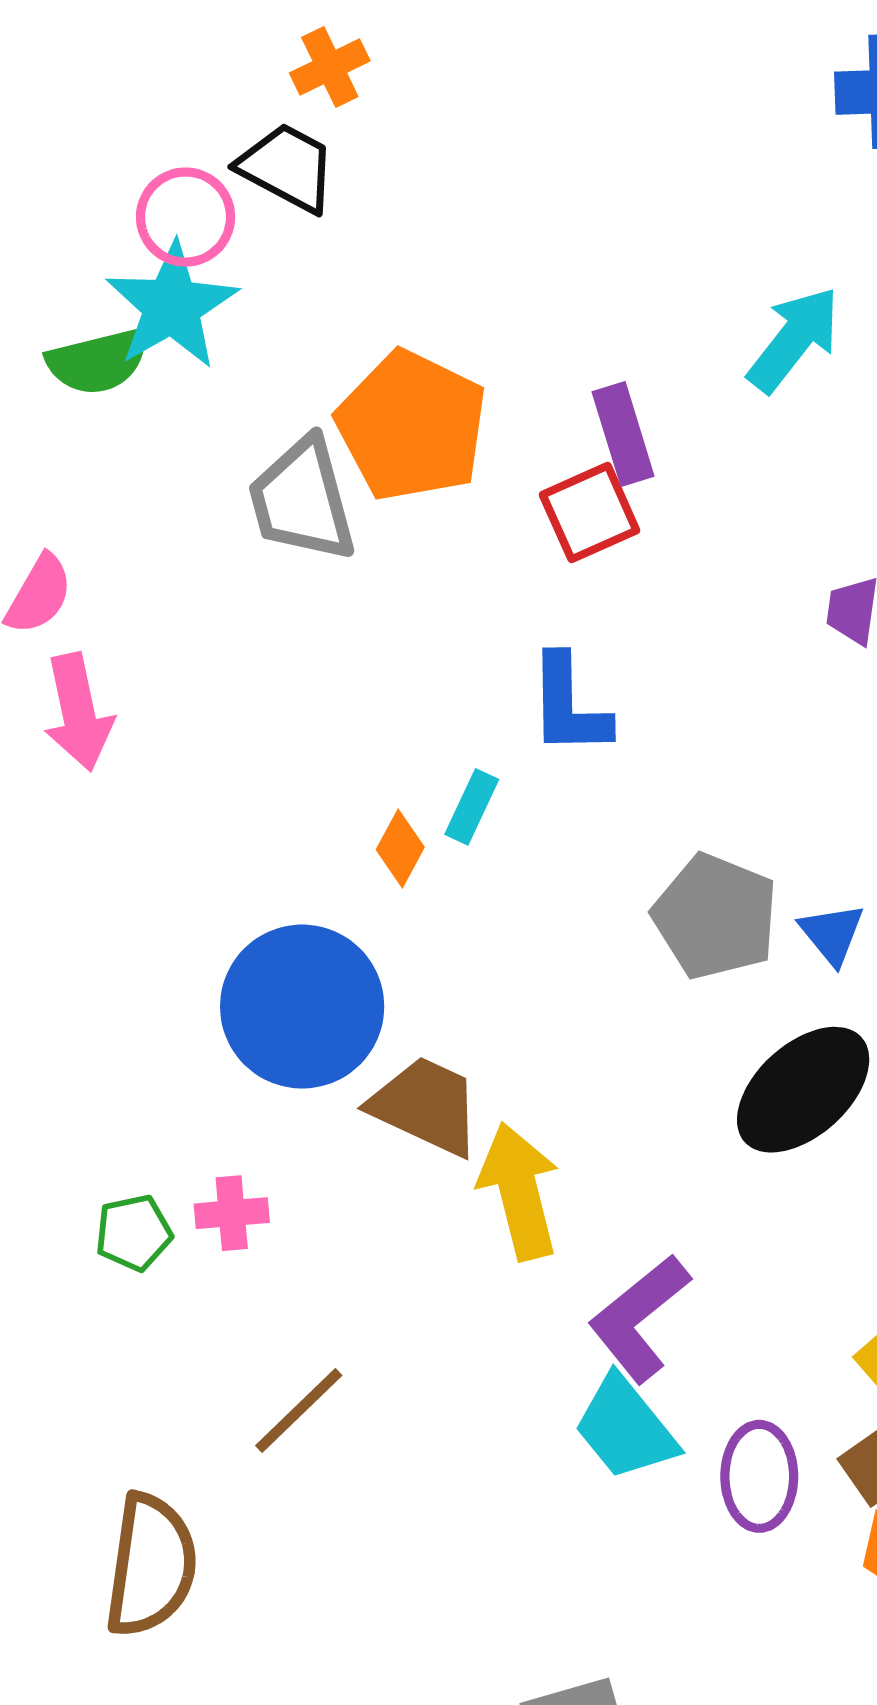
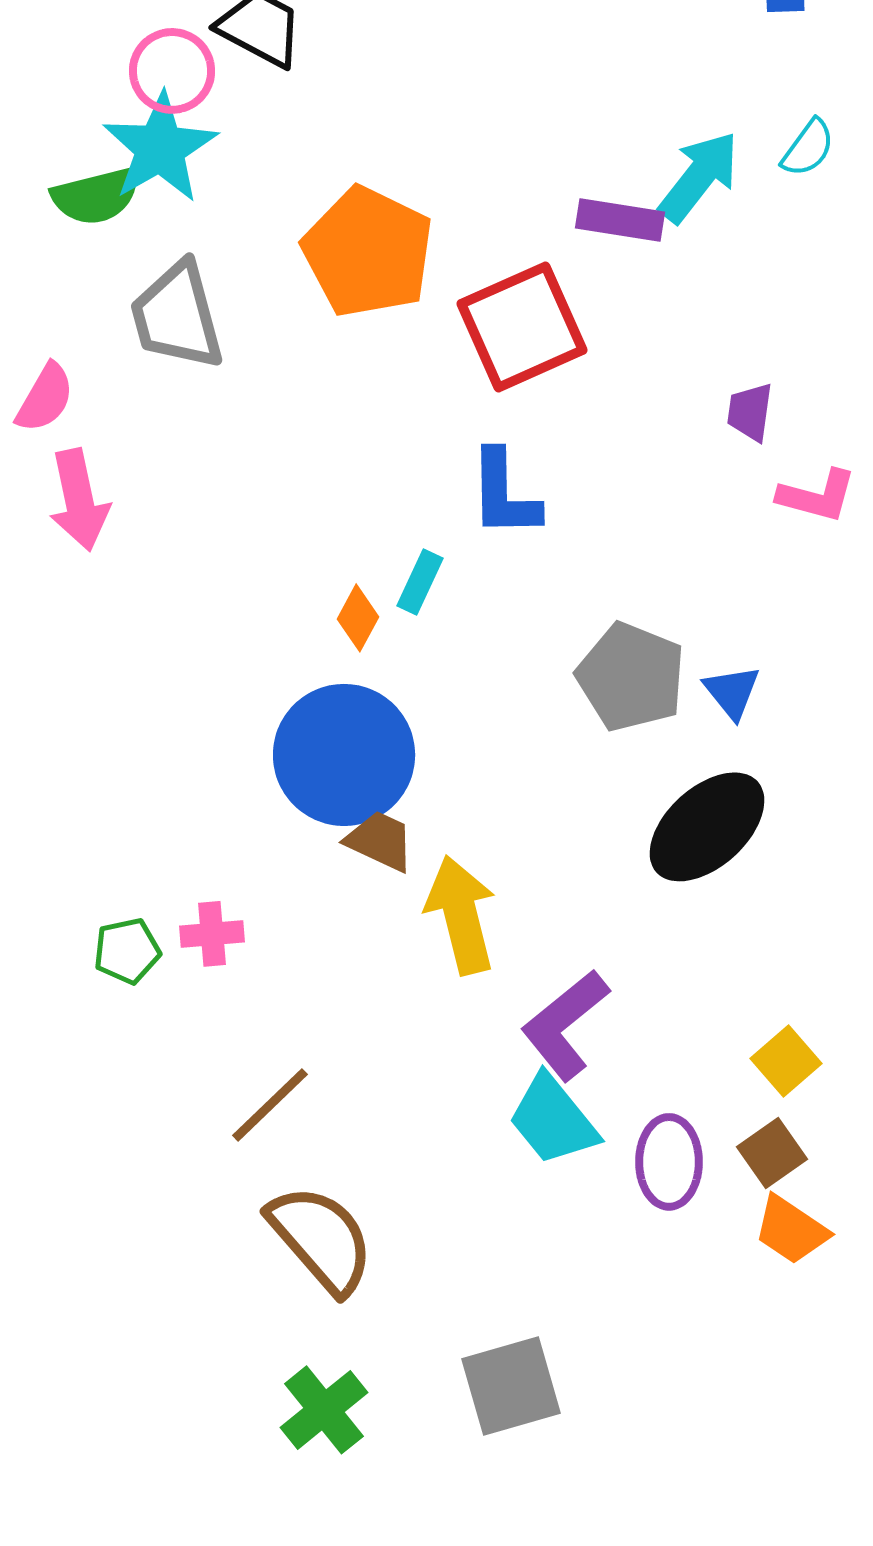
purple rectangle: (623, 434) -> (620, 220), moved, turned -64
gray trapezoid: (302, 500) -> (177, 316), moved
red square: (590, 513) -> (522, 327), size x1.5
blue circle: (302, 1007) -> (344, 755), moved
brown trapezoid: (426, 1106) -> (380, 841), size x0.7
brown semicircle: (151, 1565) -> (321, 1239), moved, turned -49

